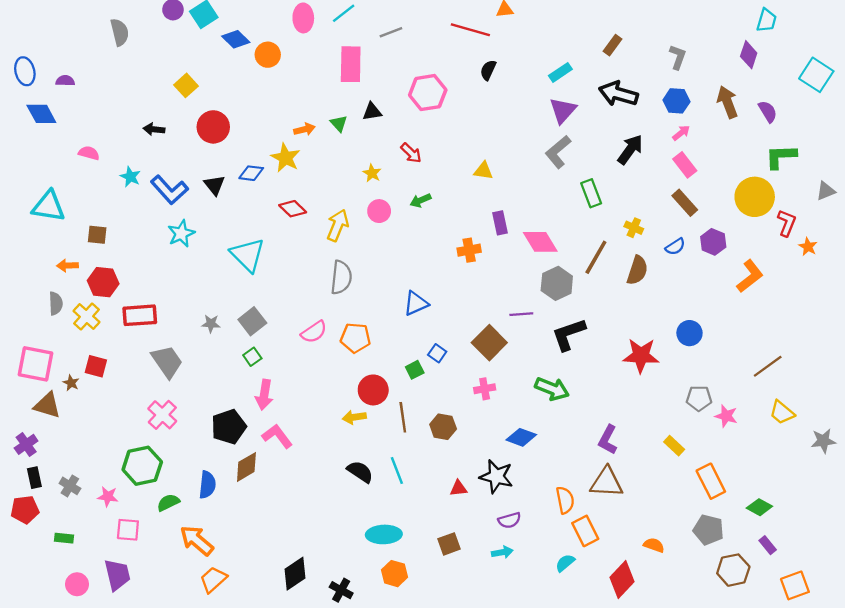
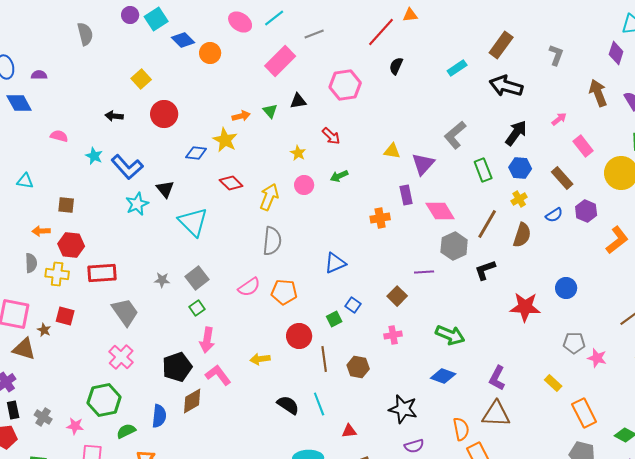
pink ellipse: (303, 18) -> (240, 22), turned -55
red line: (470, 30) -> (381, 32), turned -64
brown rectangle: (612, 45) -> (501, 45), size x1.5
pink rectangle: (351, 64) -> (280, 61), turned 44
blue hexagon: (676, 101) -> (520, 168), moved
purple triangle: (563, 110) -> (423, 164), moved
pink rectangle: (685, 165) -> (583, 146), moved
black triangle: (214, 185) -> (165, 189), moved
cyan triangle: (49, 206) -> (25, 181), size x0.6
yellow cross: (634, 228) -> (519, 199), turned 35
yellow cross: (86, 316) -> (57, 274), turned -35
black L-shape: (569, 334) -> (485, 270), moved, size x0.7
brown square: (489, 343) -> (397, 296), size x0.7
yellow arrow: (354, 417) -> (260, 359), moved
blue diamond: (521, 437) -> (443, 376), moved
red triangle: (458, 488) -> (349, 431), moved

